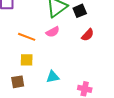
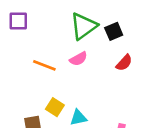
yellow square: (27, 60) -> (55, 107), moved, turned 32

